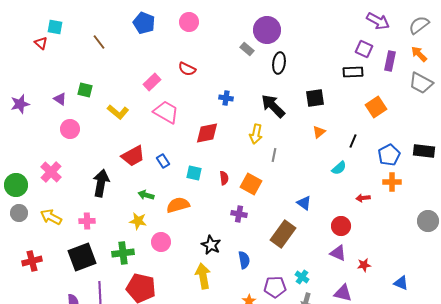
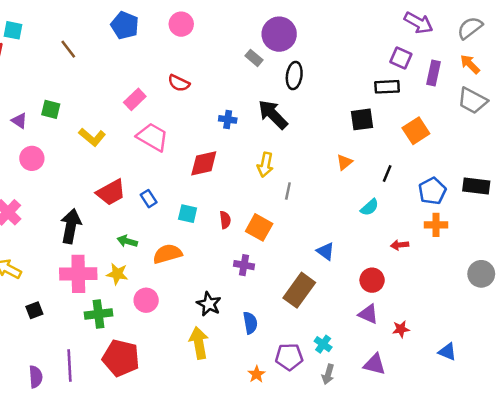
black square: (315, 98) -> (362, 119), moved
black arrow: (273, 106) -> (273, 114), moved
pink cross: (87, 221) -> (78, 274), moved, size x1.8
black square: (82, 257) -> (34, 310), moved, size x0.5

